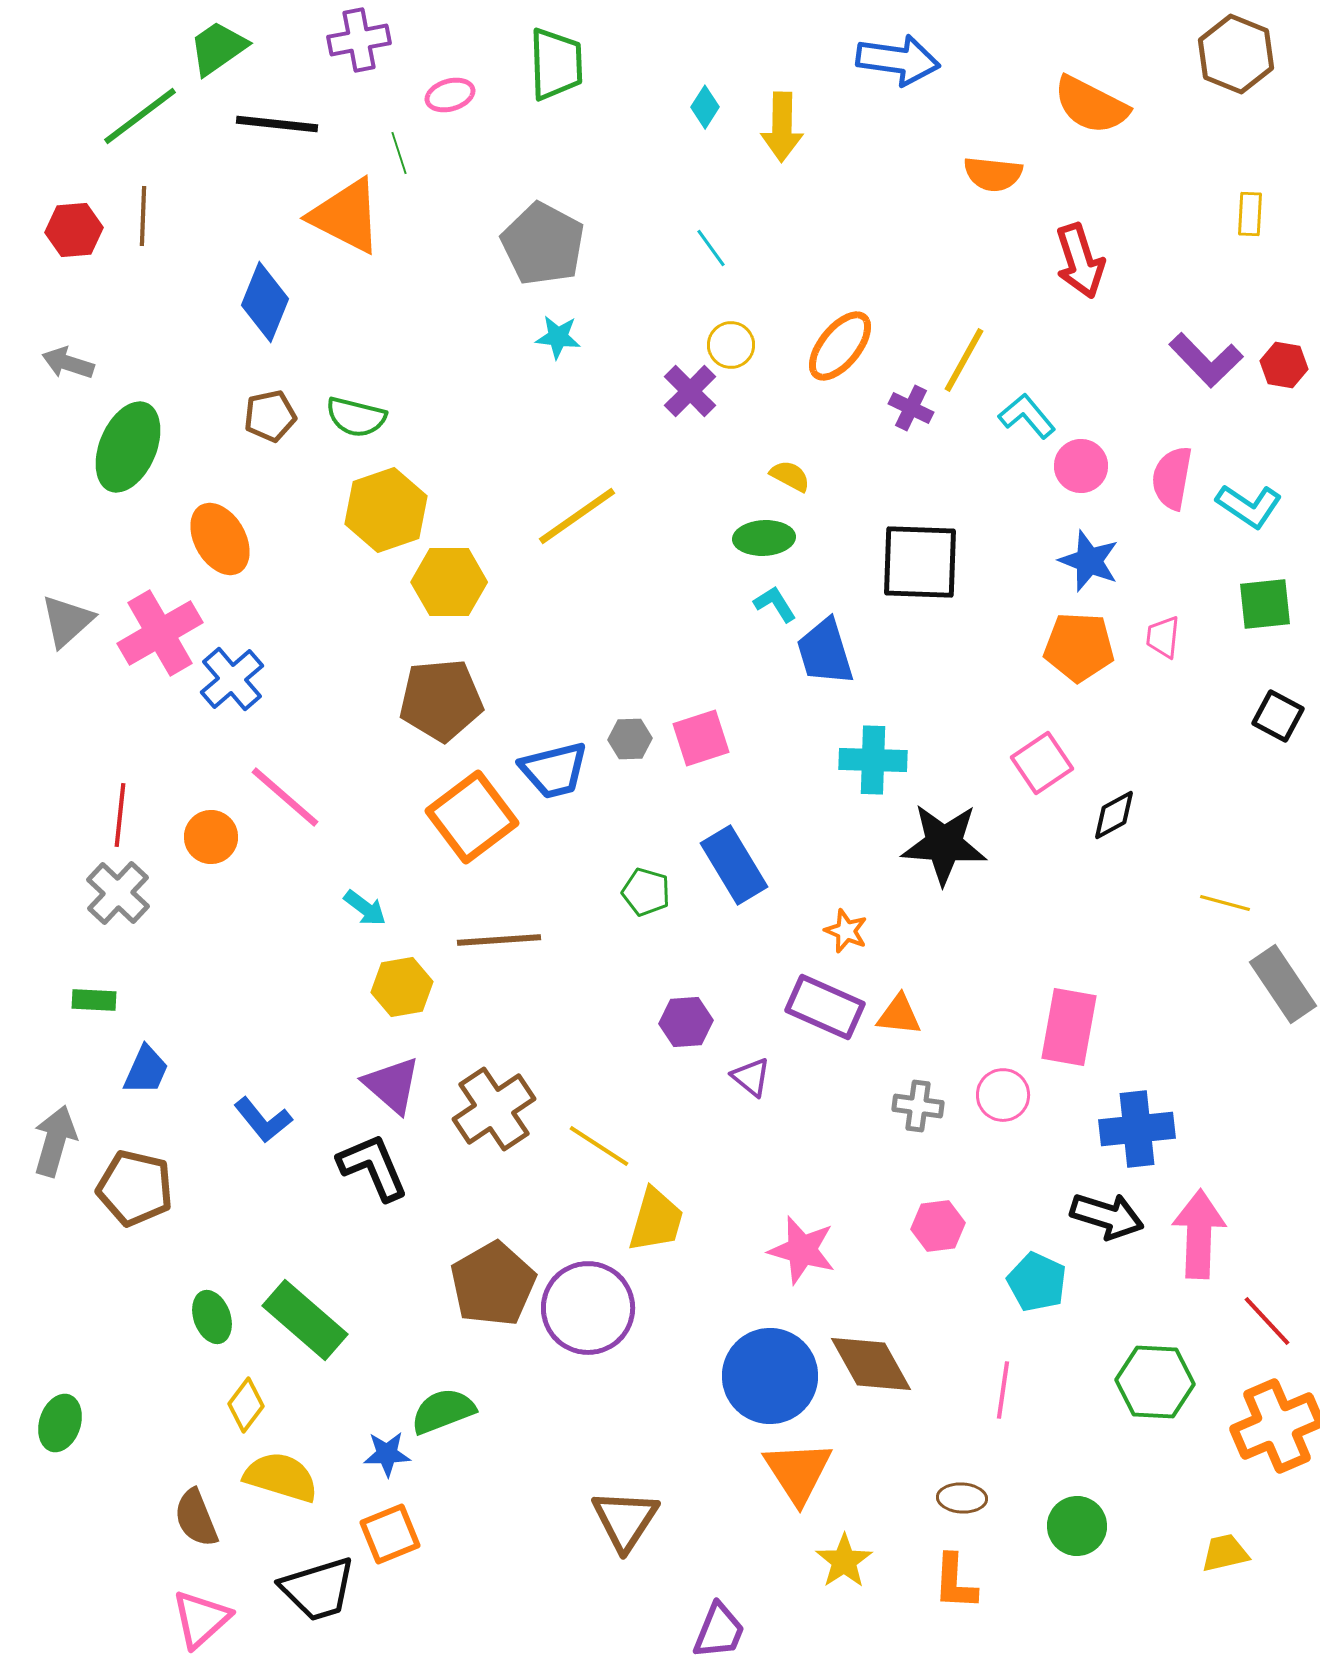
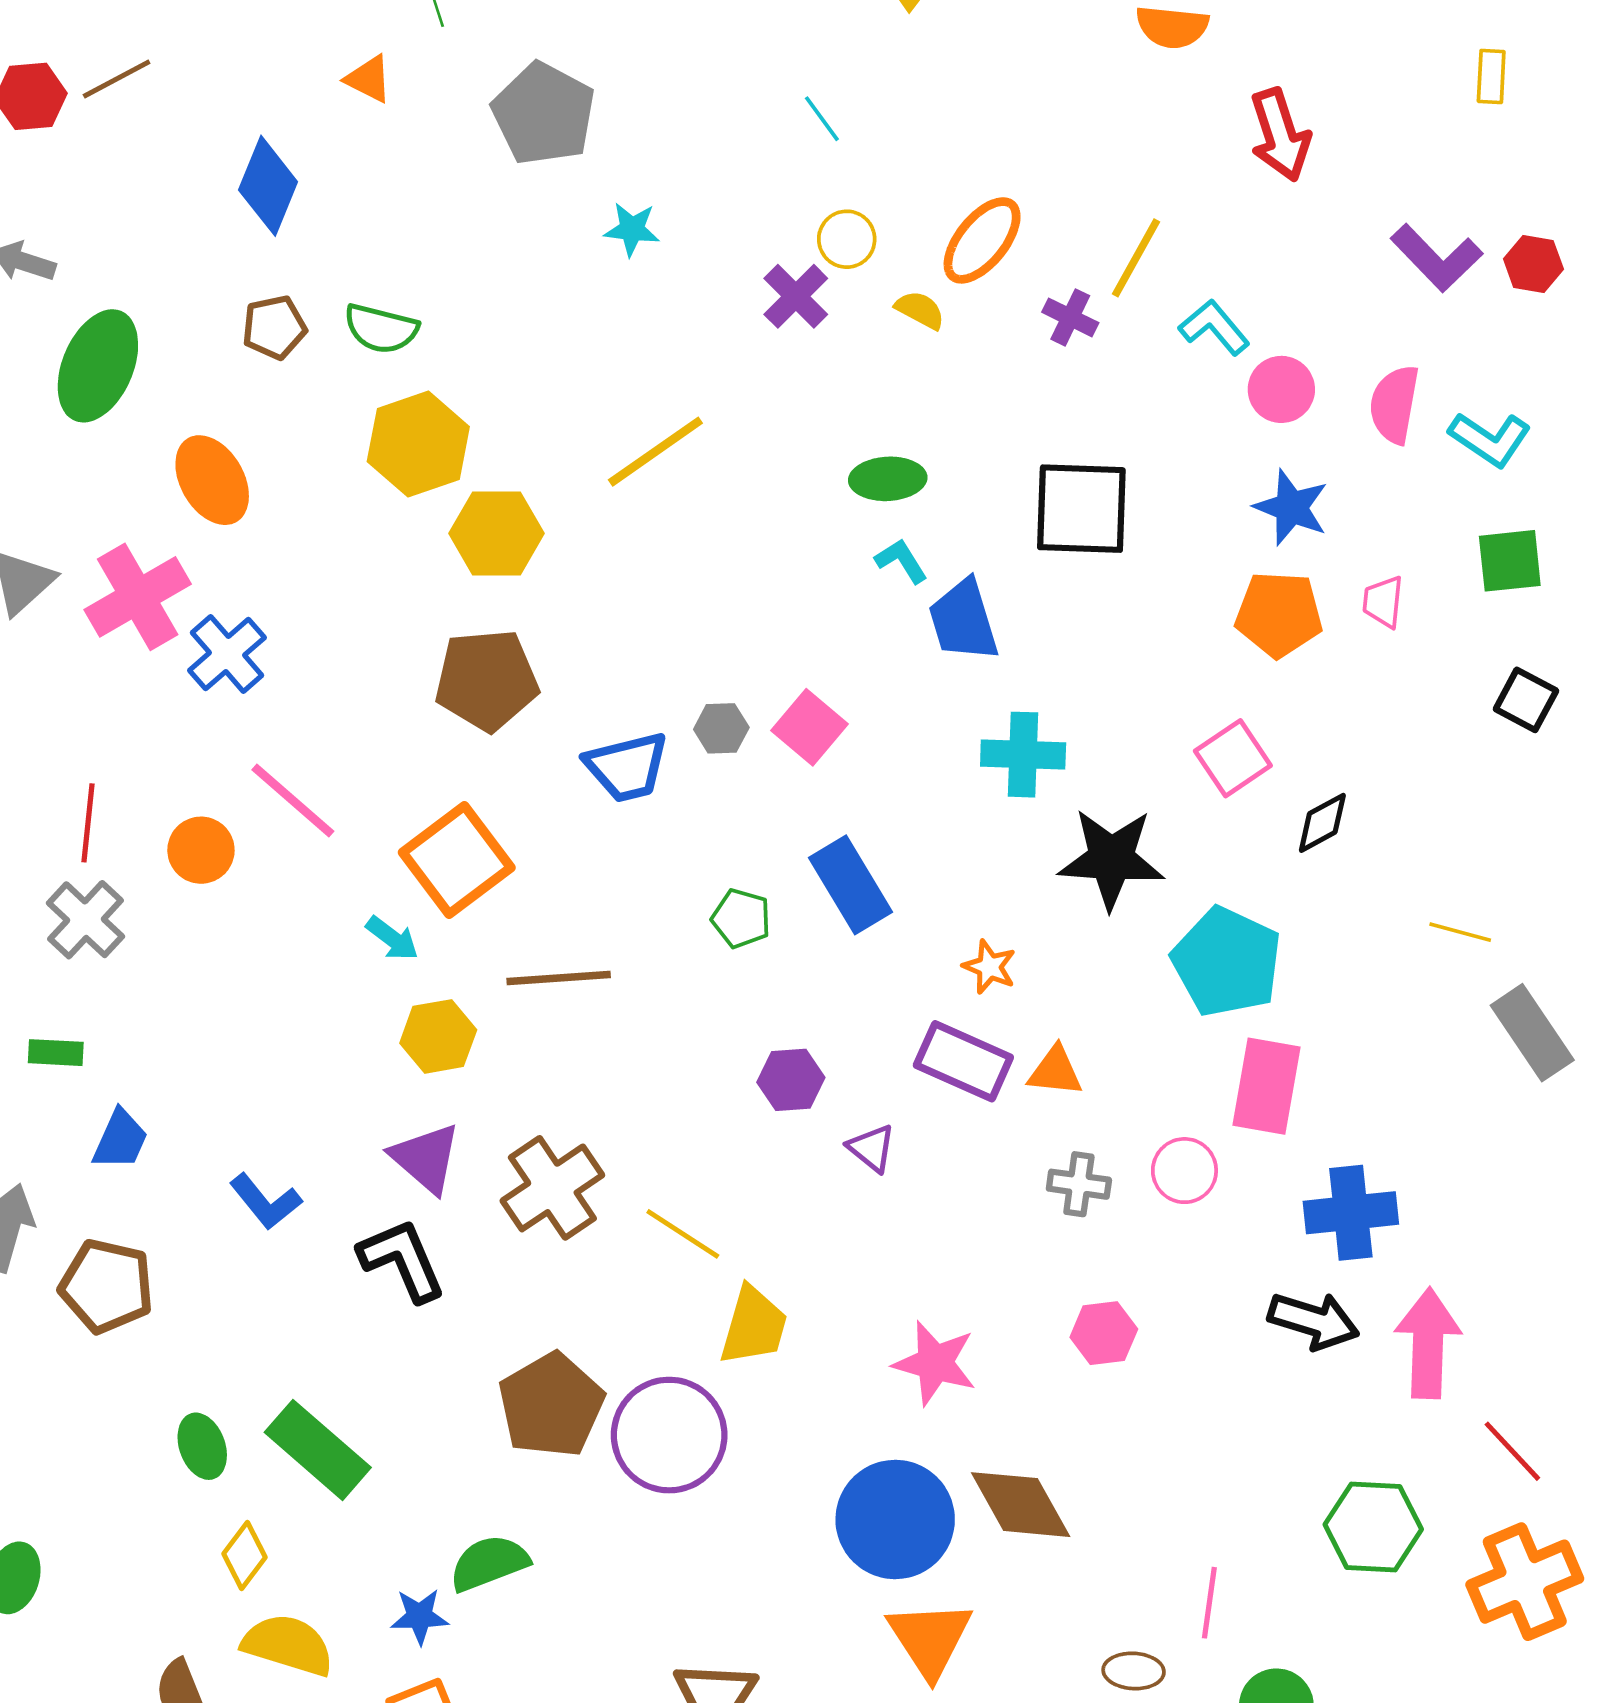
brown line: (143, 216) -> (117, 79), turned 60
orange triangle: (346, 216) -> (369, 79), size x0.5
gray pentagon: (543, 244) -> (544, 114), moved
yellow semicircle: (790, 476) -> (920, 310), moved
pink square: (701, 738) -> (809, 727), turned -32
orange square: (472, 817) -> (457, 860), moved
cyan pentagon: (1037, 1282) -> (1227, 962), moved, size x1.5
pink line: (1003, 1390) -> (1209, 1603), moved

